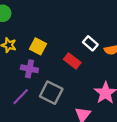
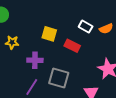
yellow square: (38, 46) -> (49, 34), moved

